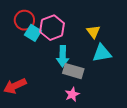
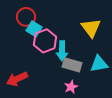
pink hexagon: (52, 28) -> (45, 41), moved
yellow triangle: (93, 32) -> (91, 28), size x1.5
cyan triangle: (102, 53) -> (99, 64), moved

